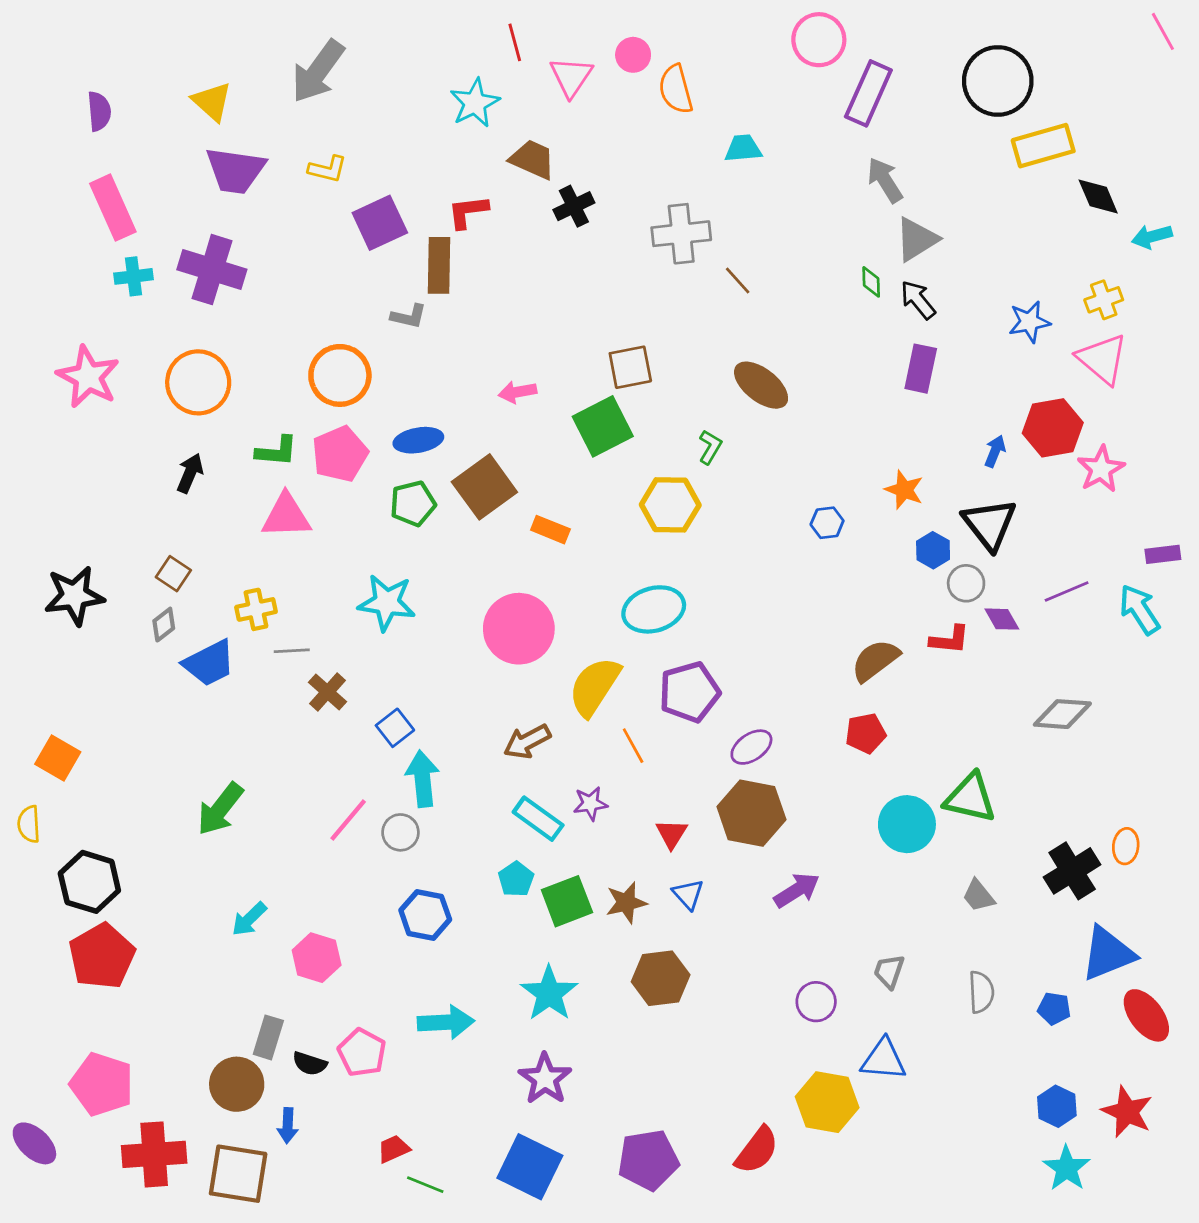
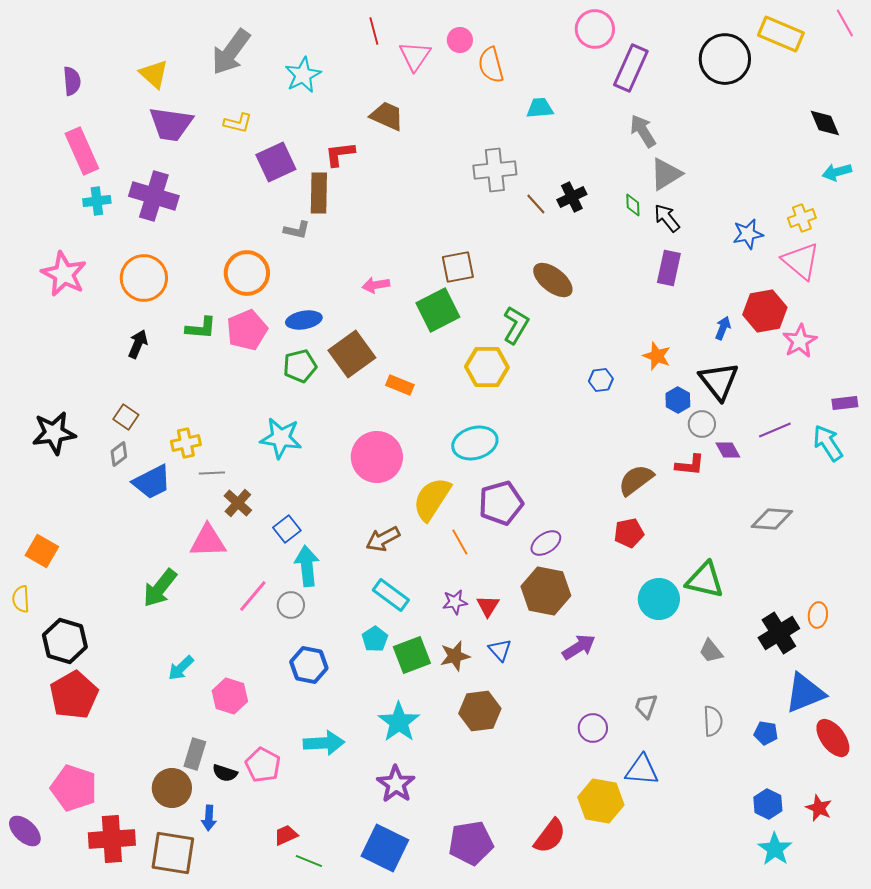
cyan star: (475, 103) -> (303, 75), moved
yellow rectangle: (1043, 146) -> (781, 34), moved, turned 39
black diamond: (1098, 197) -> (825, 123), moved
black cross: (574, 206) -> (572, 197), moved
green L-shape: (710, 447) -> (516, 325), size x1.5
pink triangle: (286, 516) -> (208, 541), moved
purple star: (590, 803) -> (455, 602), moved
red star: (1127, 1112) -> (819, 808), size x0.7

